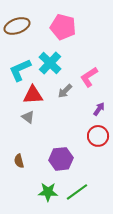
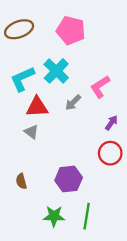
green line: (77, 192) -> (87, 216), turned -45

